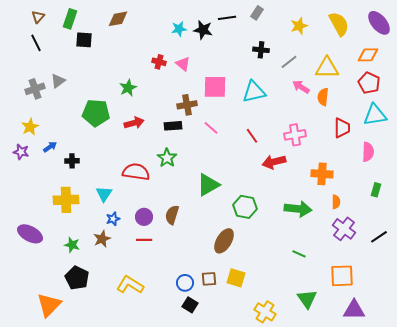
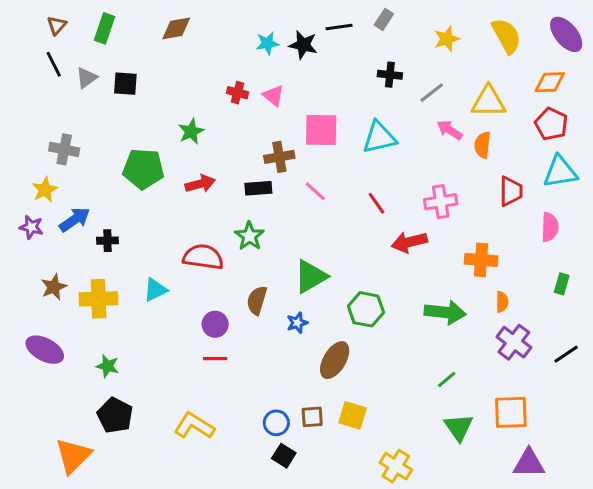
black square: (84, 40) -> (125, 84), moved
gray triangle: (58, 81) -> (87, 78), moved
gray cross: (35, 89) -> (64, 149), moved, turned 30
blue arrow: (50, 147) -> (75, 220), size x1.5
cyan triangle: (104, 194) -> (155, 290), turned 30
brown semicircle: (172, 215) -> (257, 300), moved
blue star: (113, 219) -> (297, 323), moved
brown star: (102, 239) -> (54, 287), moved
green line: (299, 254) -> (447, 380), turned -64
green triangle: (307, 299) -> (459, 427), moved

